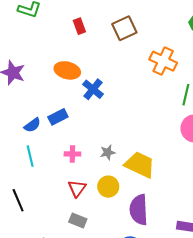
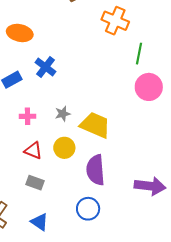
blue cross: (93, 89) -> (45, 67), moved
red triangle: (77, 188) -> (33, 151), turned -42

